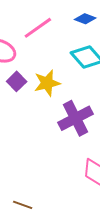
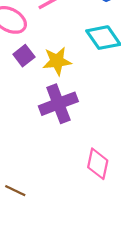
purple cross: (76, 118) -> (58, 104), moved

